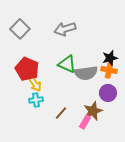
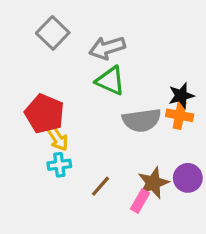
gray square: (20, 29) -> (53, 33), moved
green triangle: (67, 64) -> (110, 81), moved
purple circle: (108, 93) -> (188, 178), moved

